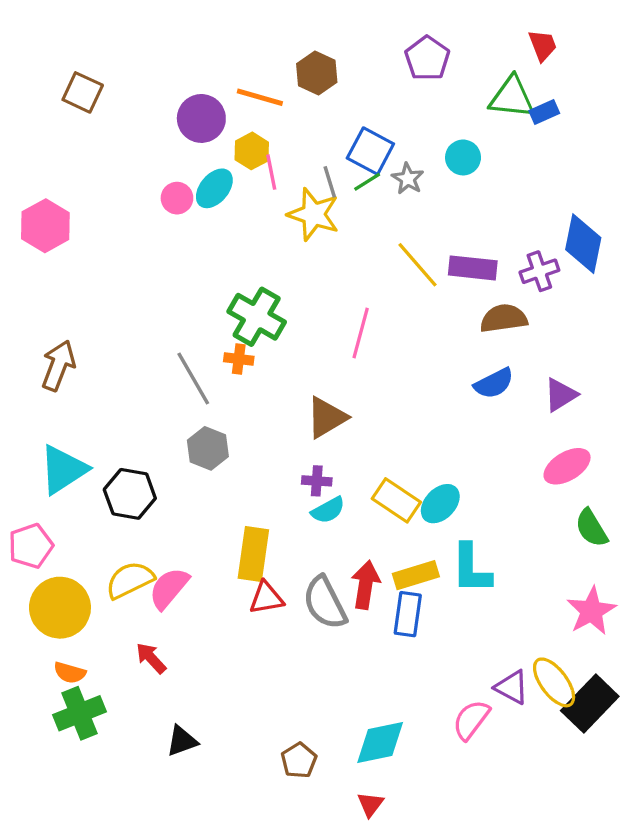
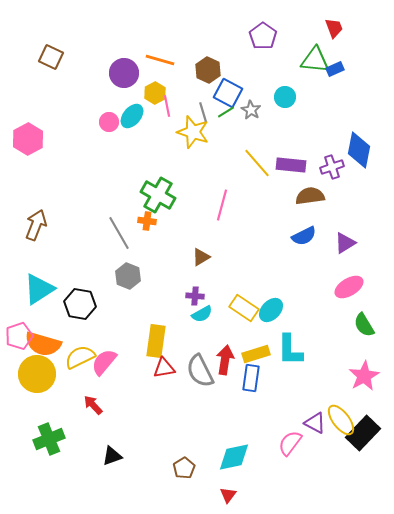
brown hexagon: (317, 73) -> (208, 70), moved
brown triangle: (327, 418) -> (201, 257), size x0.7
orange semicircle: (70, 673) -> (43, 344), moved, size x1.8

